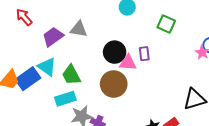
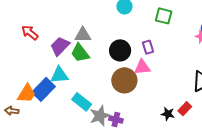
pink triangle: (128, 63) -> (142, 67), moved
cyan triangle: (47, 67) -> (59, 75), turned -30
green trapezoid: (71, 75) -> (80, 53), moved
cyan rectangle: (65, 99) -> (82, 102), turned 66

